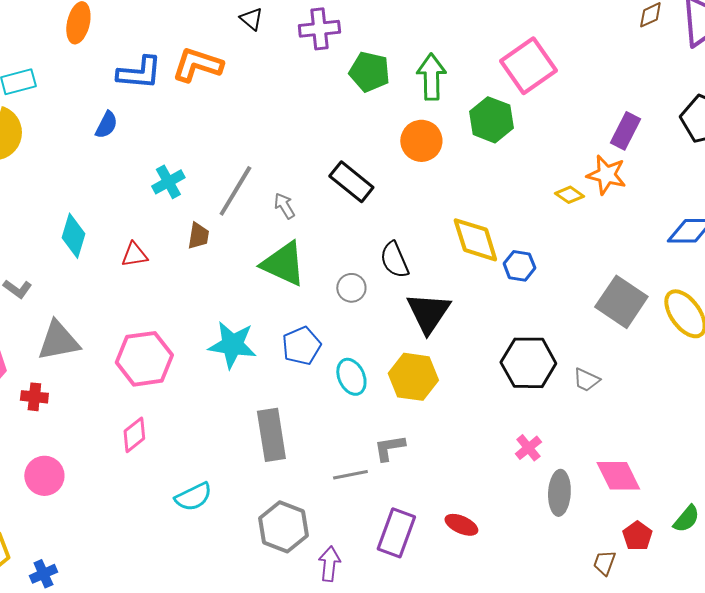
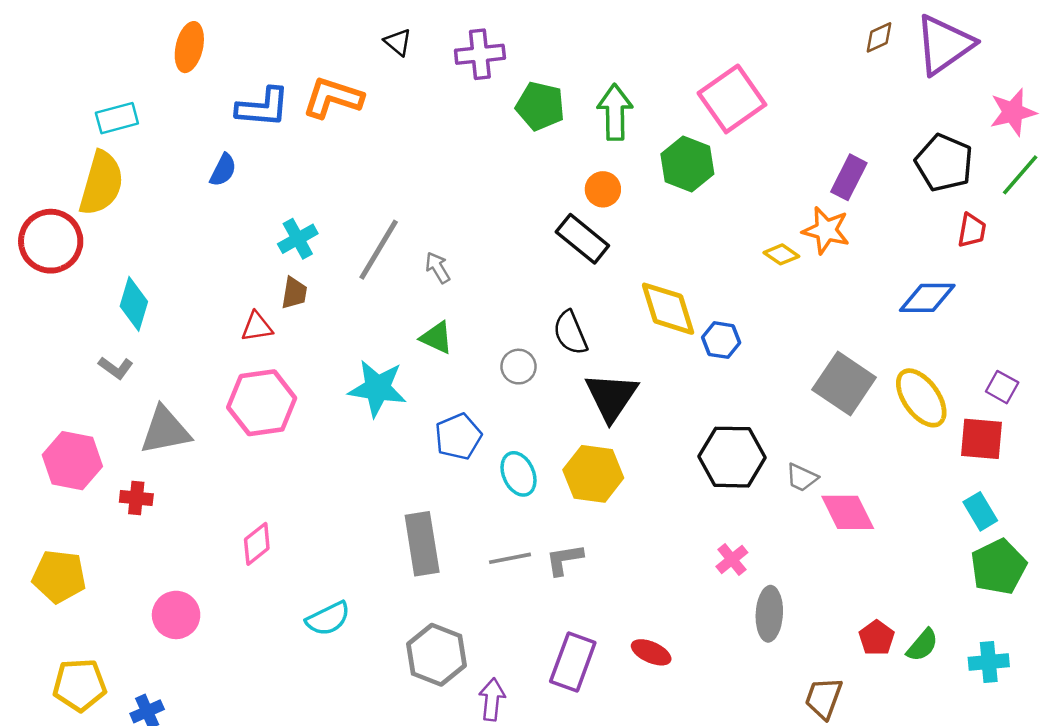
orange circle: (421, 141) -> (603, 189), size x0.7
black rectangle: (351, 182) -> (582, 239), moved
cyan diamond: (73, 236) -> (134, 304), moved
brown trapezoid: (198, 236) -> (294, 293), moved
green triangle: (283, 264) -> (437, 338), size x0.6
cyan star: (232, 345) -> (377, 388), moved
pink hexagon: (144, 359) -> (262, 403), moved
gray line: (350, 475) -> (510, 558), moved
pink circle: (44, 476) -> (176, 615), moved
pink diamond: (618, 476) -> (848, 512), moved
red pentagon: (637, 536) -> (877, 638), moved
brown trapezoid: (604, 563) -> (824, 698), size x1.4

